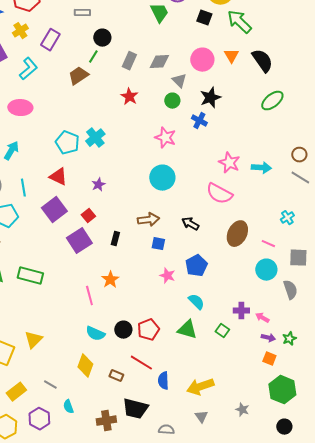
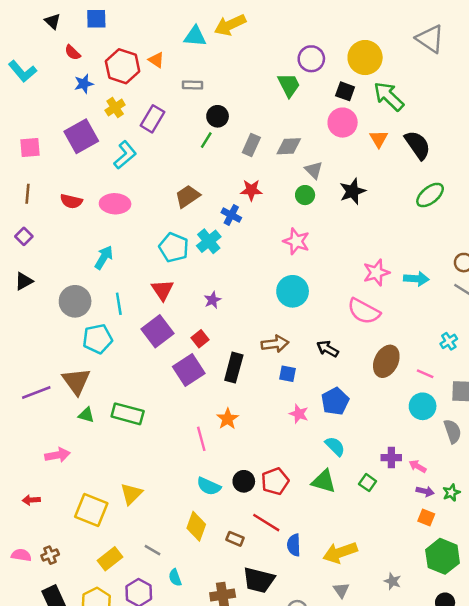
pink circle: (202, 60) -> (343, 123), moved
brown trapezoid: (78, 76) -> (188, 196), moved
red star: (129, 97) -> (251, 190), turned -30
blue cross: (199, 121) -> (231, 215), moved
pink star: (229, 163) -> (376, 273), turned 30
red triangle: (58, 177) -> (163, 290), turned 30
black rectangle: (115, 239) -> (234, 368), size x1.6

